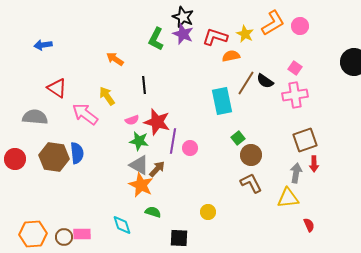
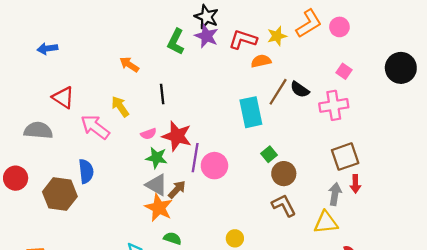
yellow star: (245, 34) -> (277, 36), turned 30
pink square: (295, 68) -> (344, 71), moved
pink circle: (190, 148) -> (214, 166), size x1.5
brown hexagon: (54, 157) -> (60, 194), moved

